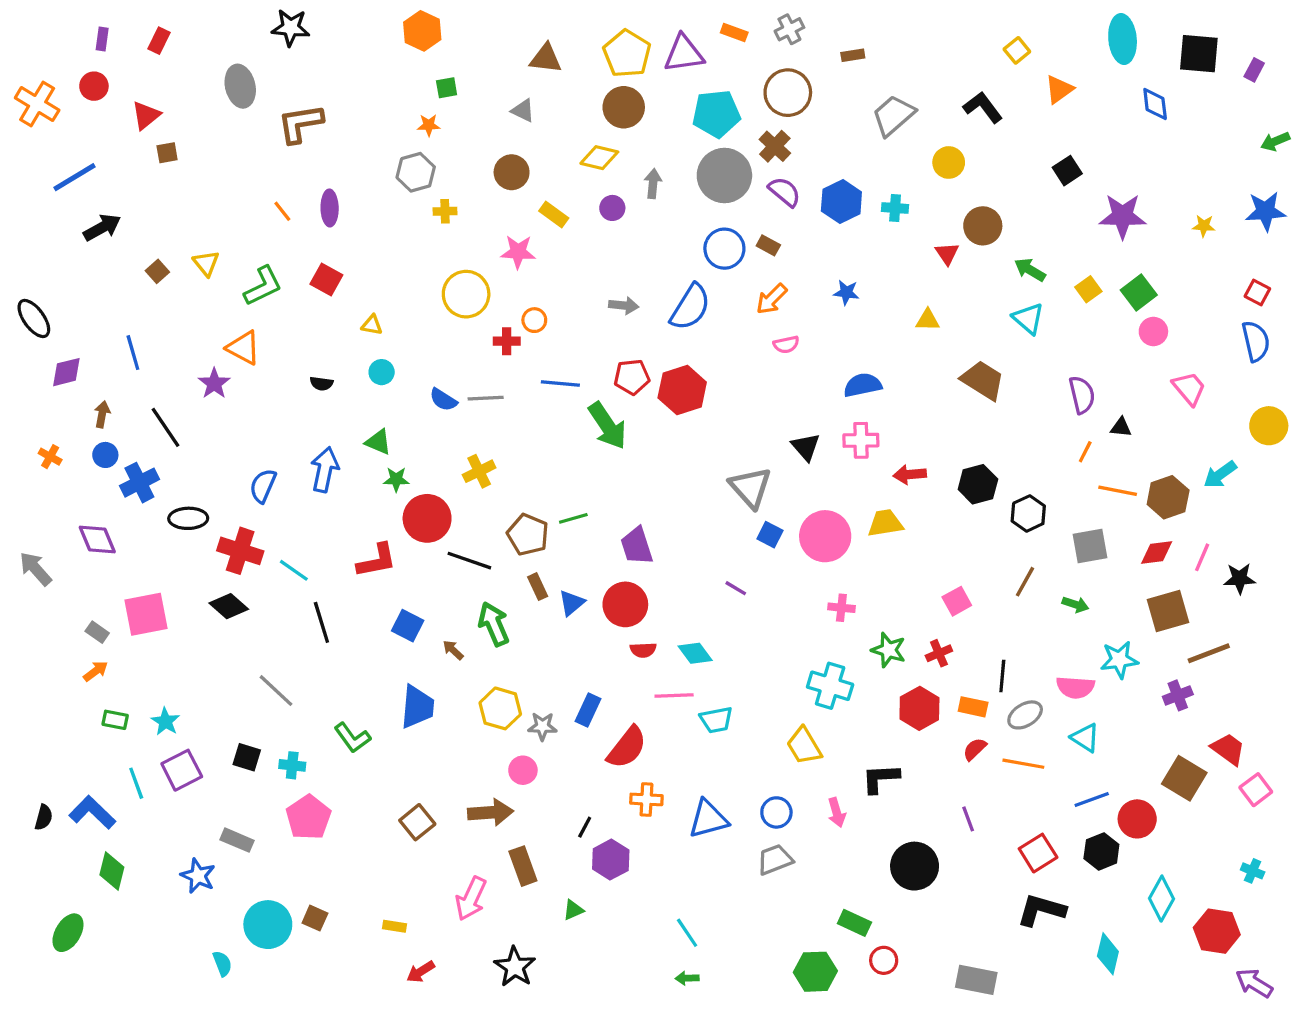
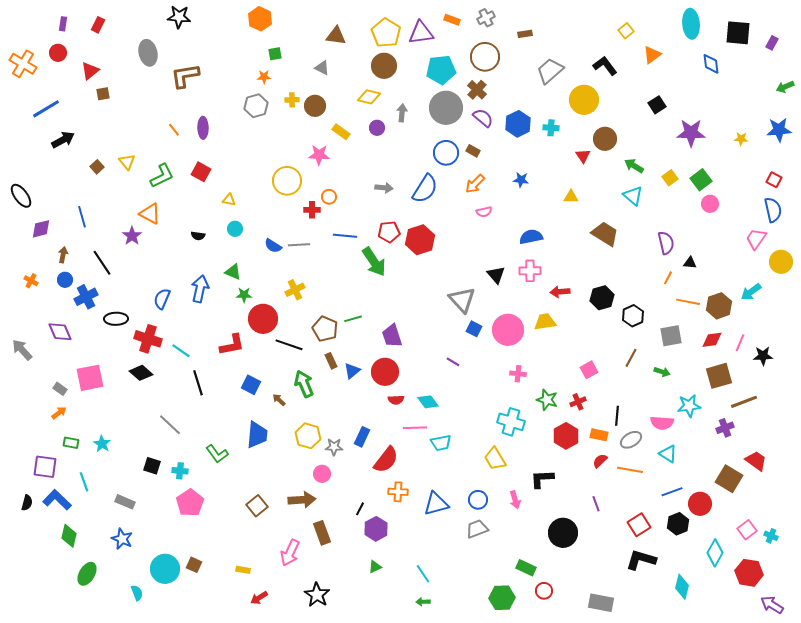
yellow circle: (949, 162) -> (584, 100), size x1.5
yellow cross: (445, 211) -> (292, 100), moved
pink trapezoid: (1189, 388) -> (756, 239), moved, turned -105
purple square: (182, 770) -> (45, 467), moved, turned 35
pink square: (1256, 790) -> (747, 530), moved
gray rectangle: (237, 840) -> (125, 502), moved
green triangle: (573, 910) -> (375, 567), moved
green ellipse: (68, 933) -> (87, 574), moved

